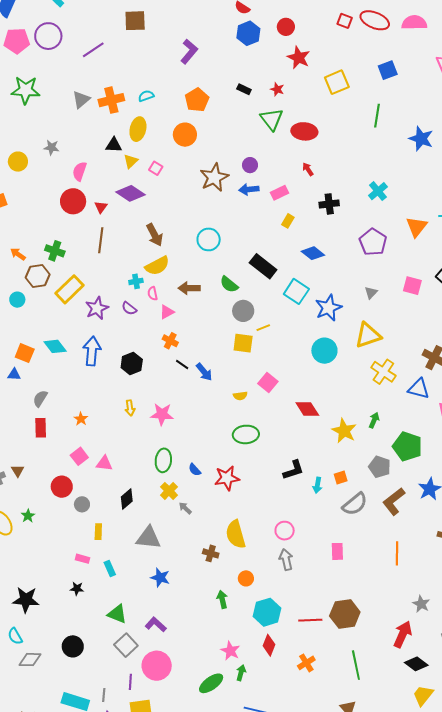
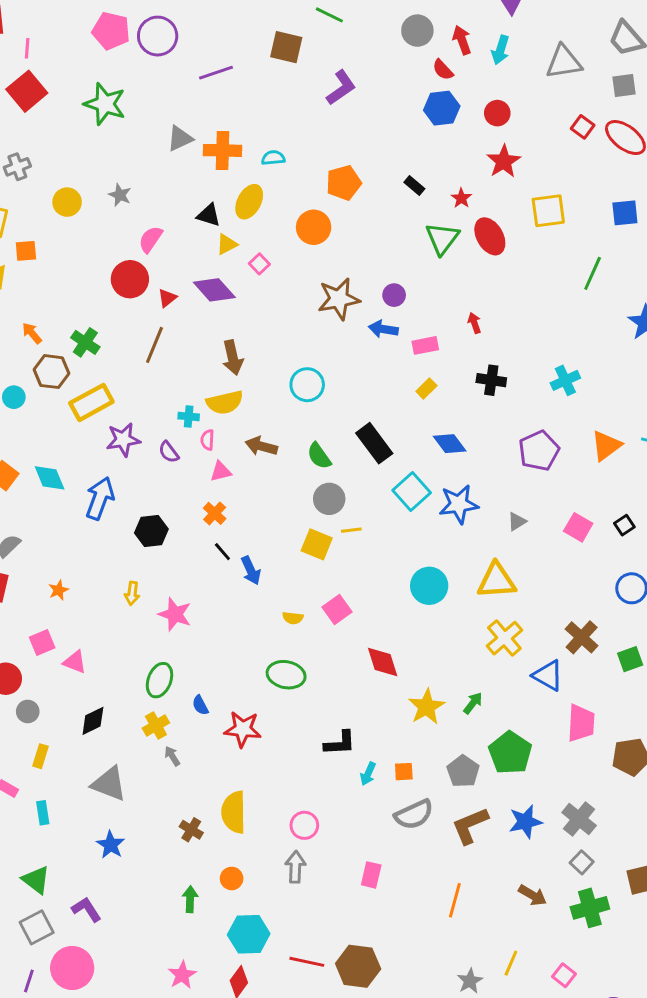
purple L-shape: (189, 51) -> (341, 88), moved
red ellipse: (304, 131) -> (490, 236), moved, turned 40
blue star: (328, 308) -> (459, 504), moved

